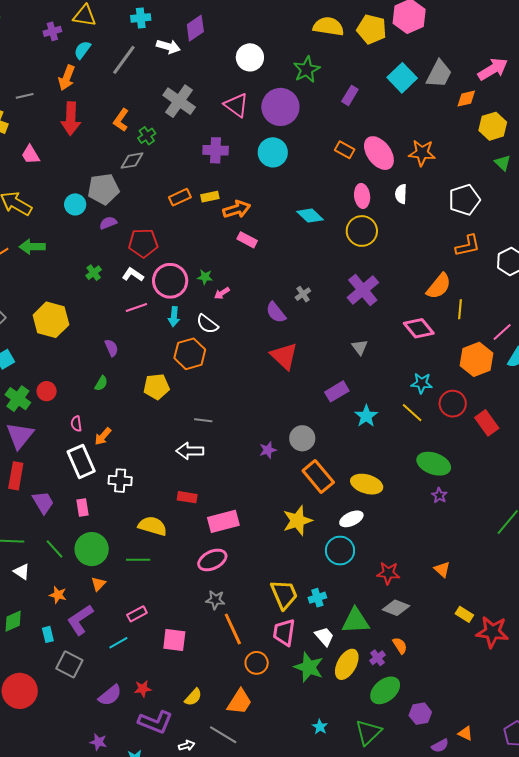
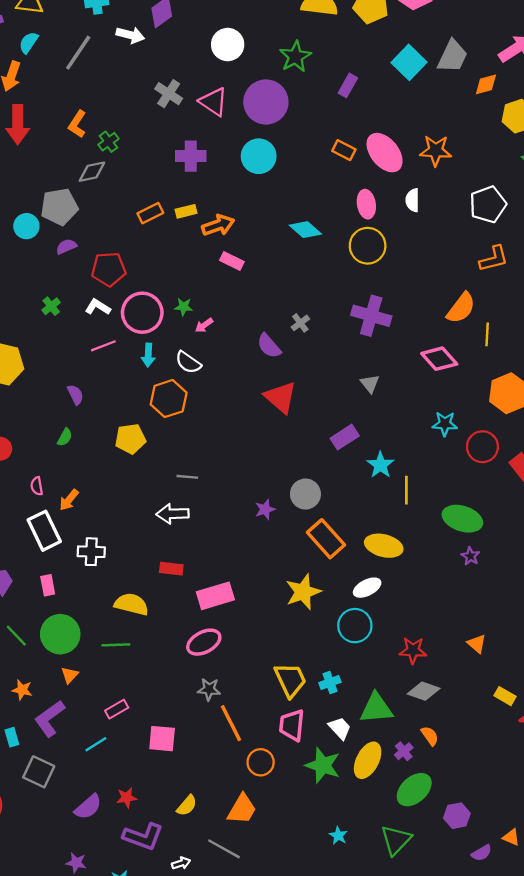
gray cross: (179, 101) -> (169, 94), moved, size x0.7
purple cross: (363, 290) -> (371, 316), turned -32
yellow line: (412, 413) -> (406, 490), moved, turned 50

